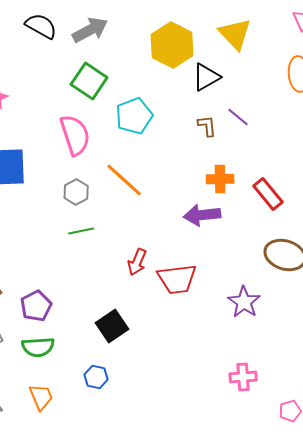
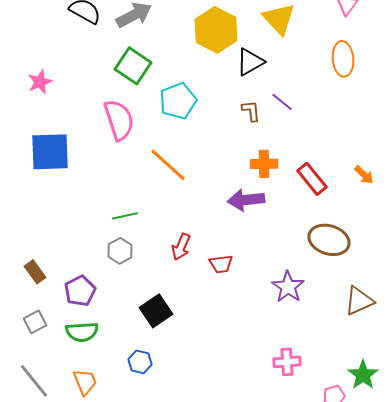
gray hexagon: (76, 192) -> (120, 251), moved
red trapezoid: (177, 279) -> (221, 264), size x0.6

